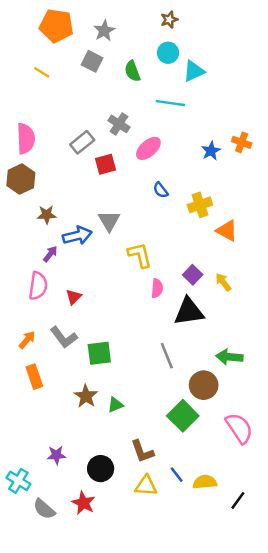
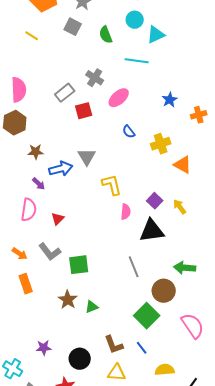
orange cross: (242, 142) -> (199, 115), moved, turned -35
purple arrow: (50, 254) -> (39, 184), turned 96
orange arrow: (27, 340) -> (20, 254), turned 84
blue line: (177, 475) -> (142, 348), moved

